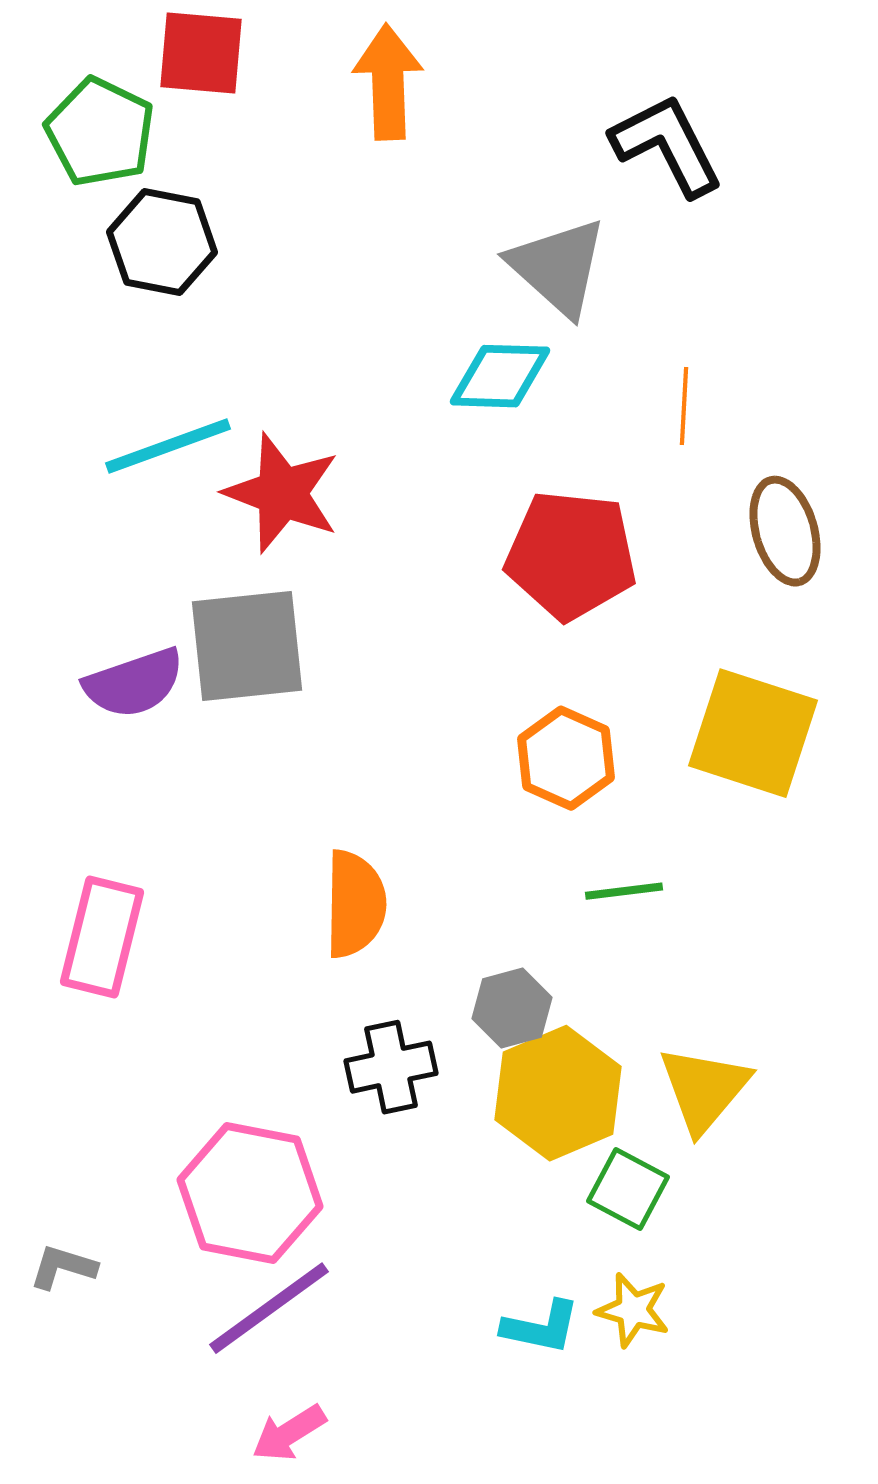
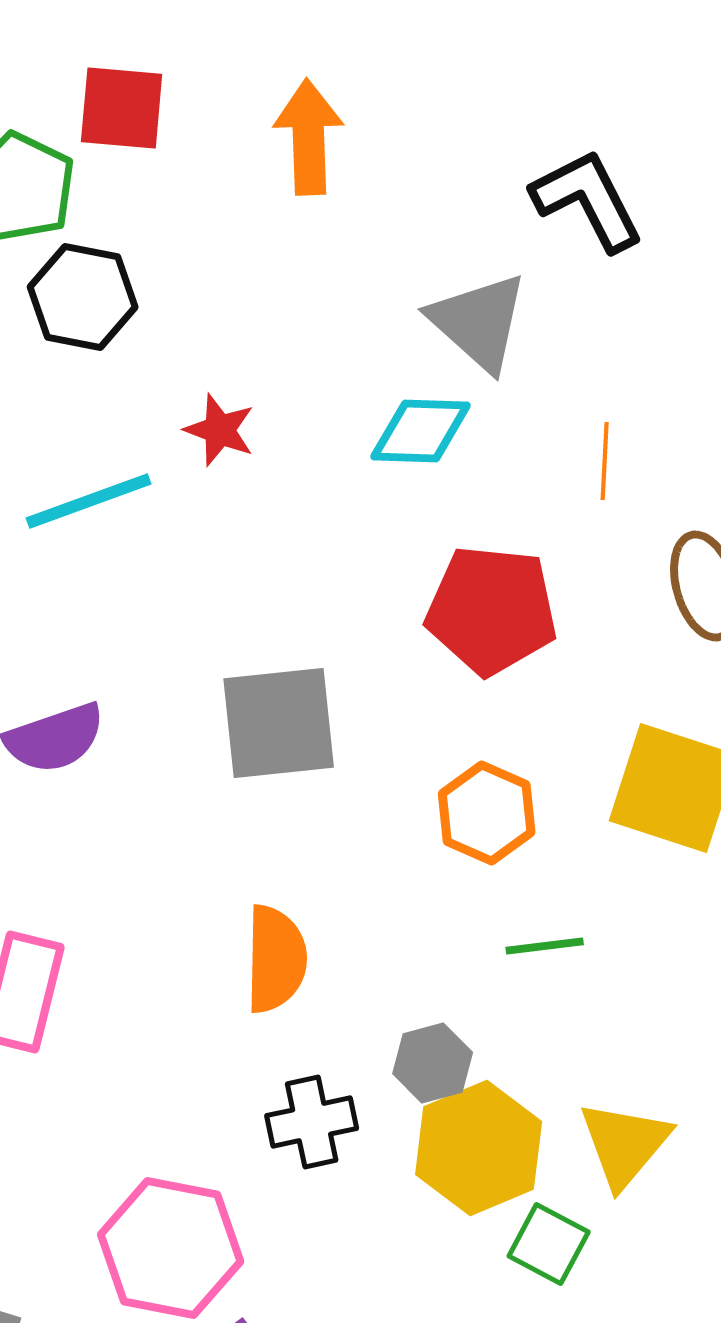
red star: (282, 493) -> (220, 430), moved, size x0.6
gray square: (247, 646) -> (279, 723), moved

